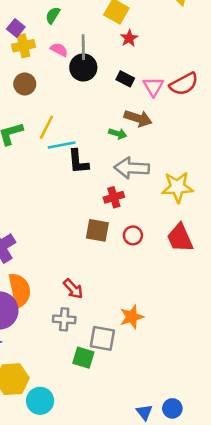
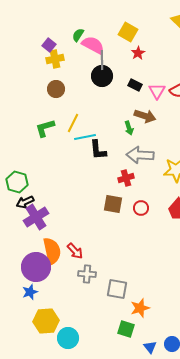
pink semicircle: (59, 50) -> (93, 45), moved, size x1.6
green arrow: (118, 134) -> (129, 128), turned 56
red arrow: (73, 289) -> (75, 251), moved
orange star: (132, 317) -> (140, 308), moved
green square: (83, 358) -> (126, 329), moved

